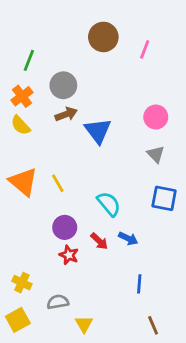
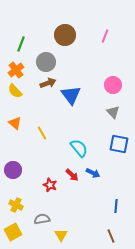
brown circle: (103, 37) -> (65, 35), moved
orange triangle: (23, 182) -> (15, 123), moved, size x0.6
purple circle: (65, 227) -> (13, 170), moved
blue line: (139, 284) -> (116, 206), moved

